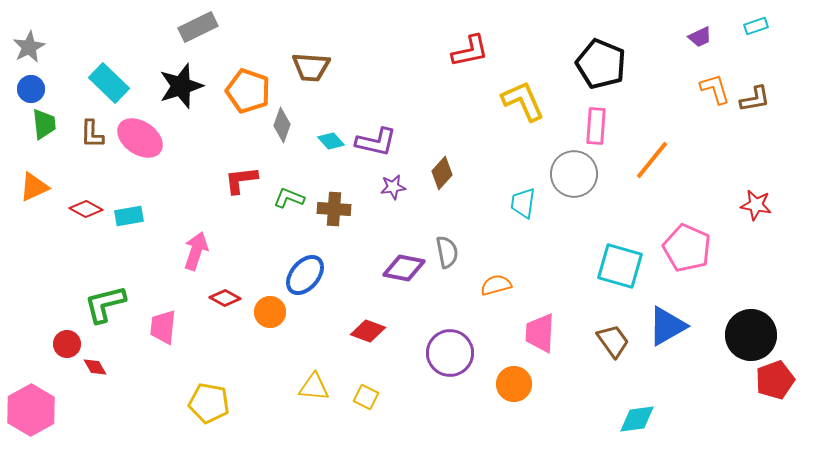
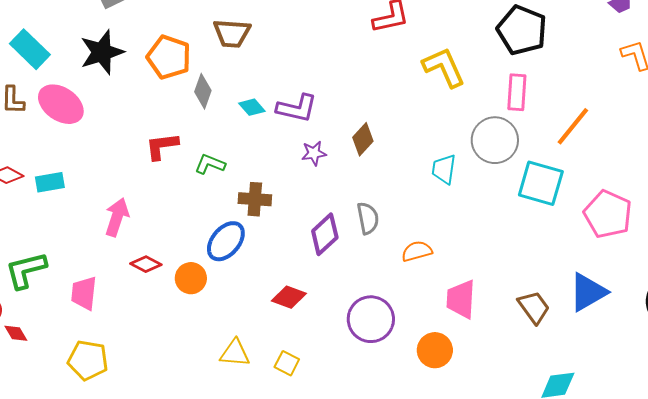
brown cross: (334, 209) -> (255, 199), moved
cyan square: (620, 266) -> (541, 183), moved
purple diamond: (404, 268) -> (325, 234), turned -54
yellow pentagon: (209, 403) -> (88, 360), moved

